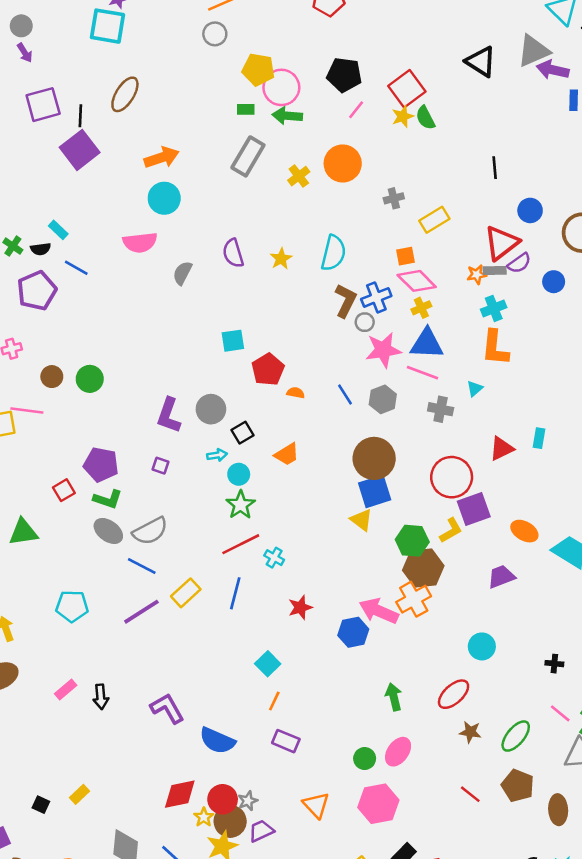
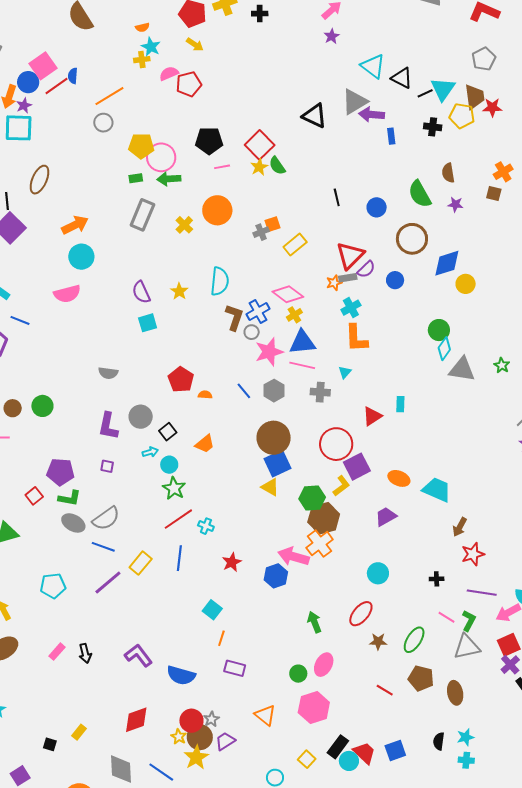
pink line: (356, 110) -> (222, 167), turned 49
blue circle: (530, 210) -> (377, 207), moved
orange square: (405, 256) -> (273, 224), moved
gray semicircle: (182, 273) -> (108, 373), moved, turned -102
cyan square: (233, 341) -> (148, 323), moved
red diamond: (180, 794) -> (136, 720), moved

